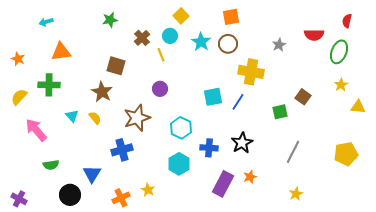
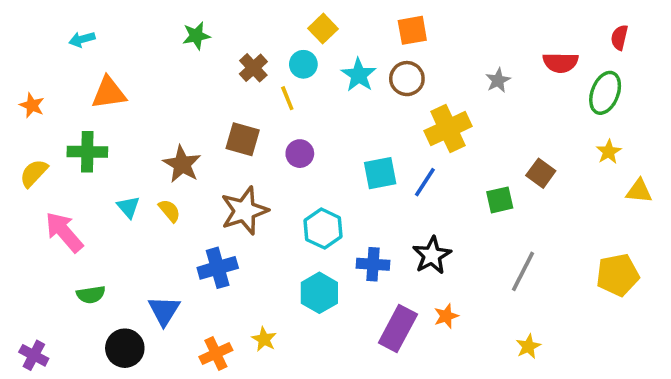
brown square: (116, 66) -> (243, 139), moved
yellow cross: (251, 72) -> (448, 129), turned -35
purple circle: (160, 89) -> (300, 154), moved

